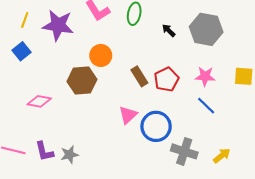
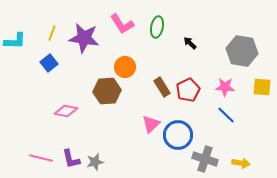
gray hexagon: (206, 29) -> (242, 51), moved
yellow arrow: (222, 156) -> (241, 163), turned 48

